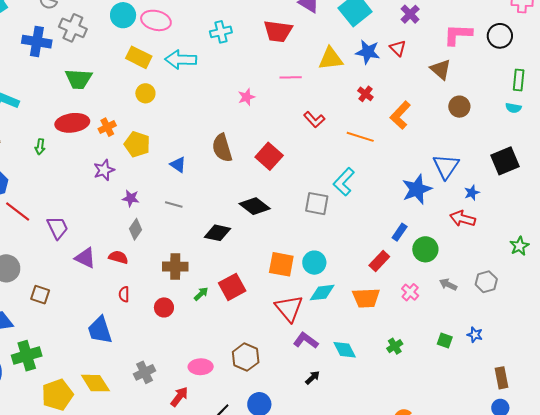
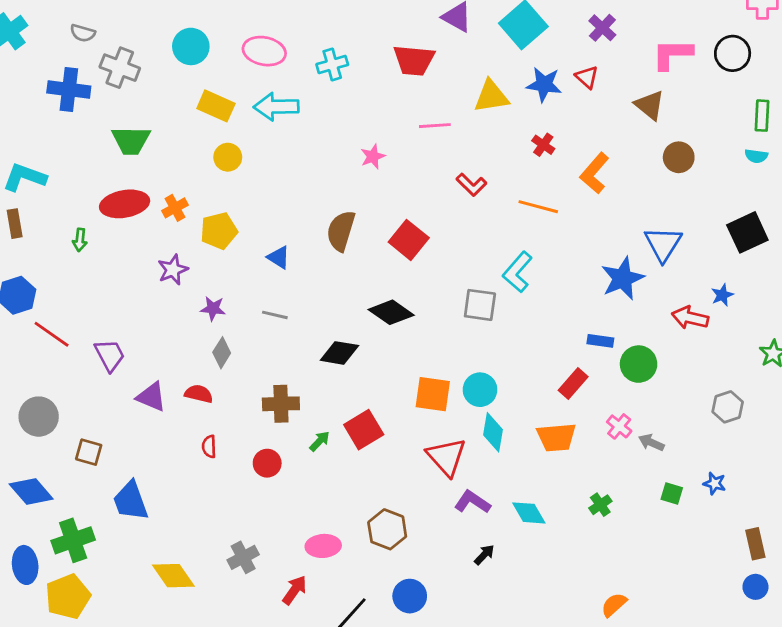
pink ellipse: (156, 20) -> (264, 51), moved
yellow pentagon: (137, 144) -> (219, 231), turned -30
brown semicircle: (222, 148) -> (341, 231), turned 36
blue star: (472, 193) -> (722, 295), moved
blue rectangle: (400, 232) -> (600, 341), turned 66
gray arrow: (448, 284) -> (651, 443), moved
cyan diamond: (322, 293) -> (493, 432), turned -72
blue trapezoid: (100, 330) -> (131, 501), moved
yellow pentagon: (57, 395) -> (68, 597), moved

